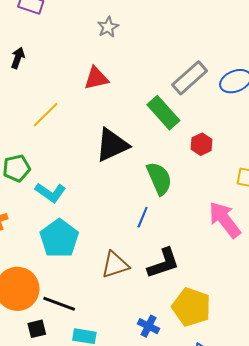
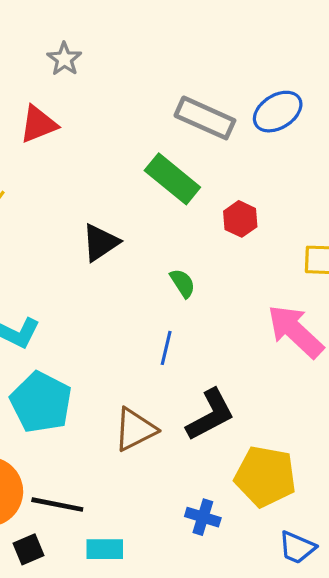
red triangle: (96, 78) -> (38, 124), moved
gray rectangle: (190, 78) -> (205, 118), turned 75
black triangle: (112, 145) -> (100, 243), size x0.7
green semicircle: (159, 178) -> (183, 283), size x0.6

